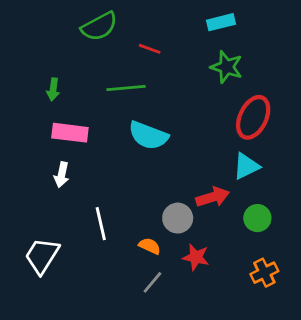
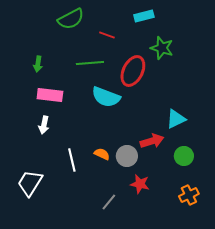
cyan rectangle: (221, 22) -> (144, 16), moved
red ellipse: (253, 117) -> (133, 71), moved
orange semicircle: (150, 246) -> (102, 154), moved

